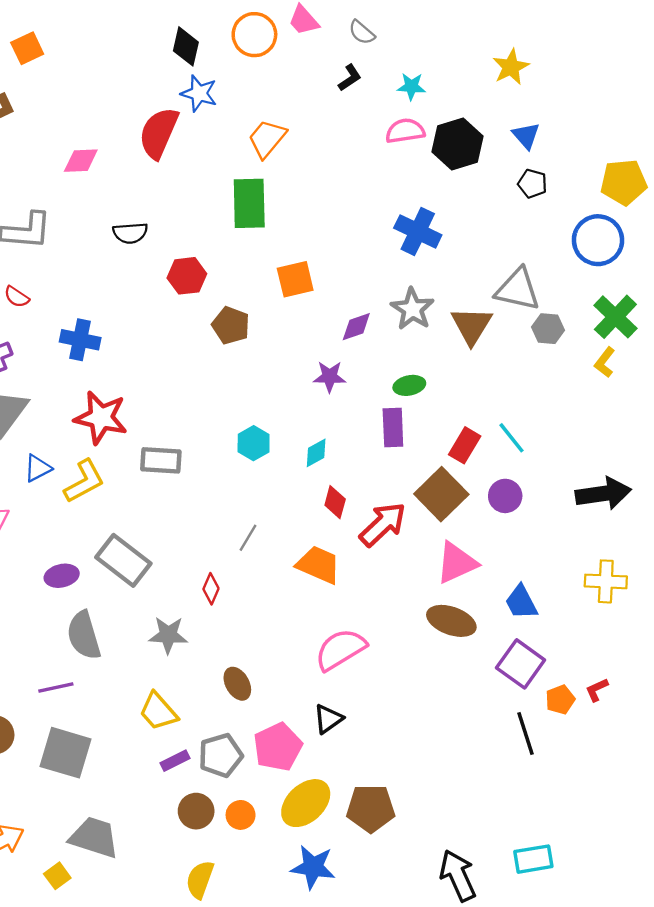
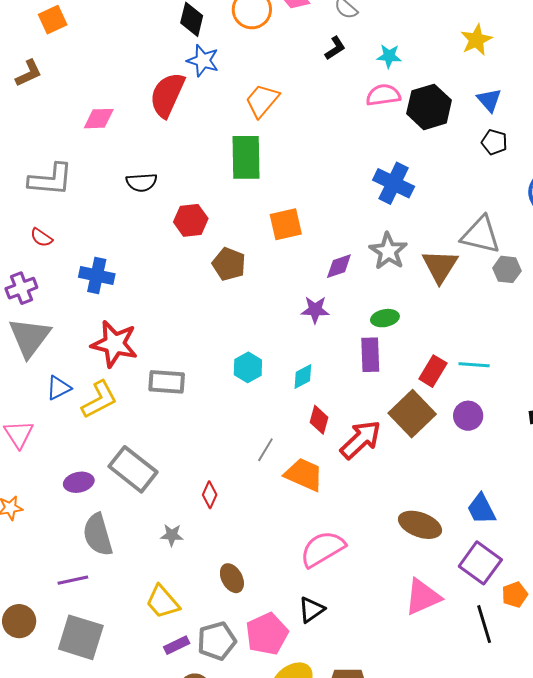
cyan line: (511, 438) -> (474, 365), turned -48
gray line: (248, 538) -> (265, 450), moved
pink triangle: (457, 563) -> (423, 597), moved
gray star: (168, 635) -> (172, 535), size x0.7

